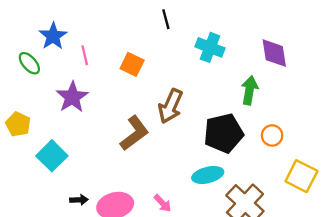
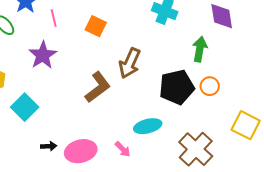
orange circle: (272, 135) -> (210, 86), moved
cyan ellipse: (208, 175) -> (148, 126), moved

